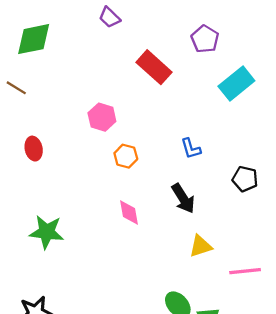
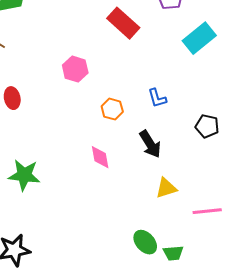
orange hexagon: (126, 156) -> (112, 109), moved

